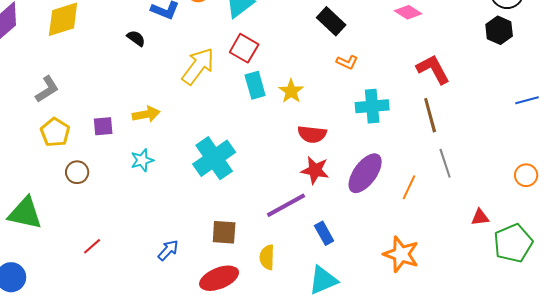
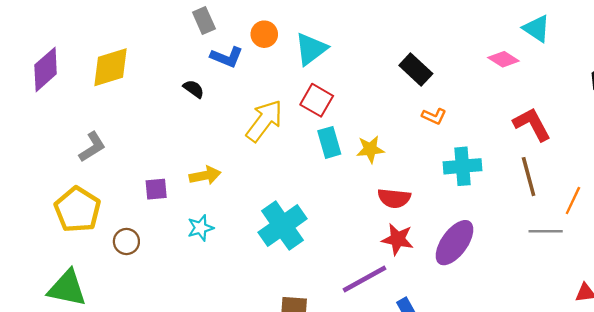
yellow star: (291, 91) -> (370, 149), turned 30
yellow pentagon: (55, 132) -> (77, 210), moved, size x1.4
gray line: (445, 163) -> (546, 231), turned -72
orange line: (409, 187) -> (573, 200), moved

